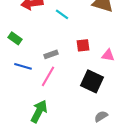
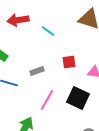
pink line: (48, 76) -> (47, 100), moved

